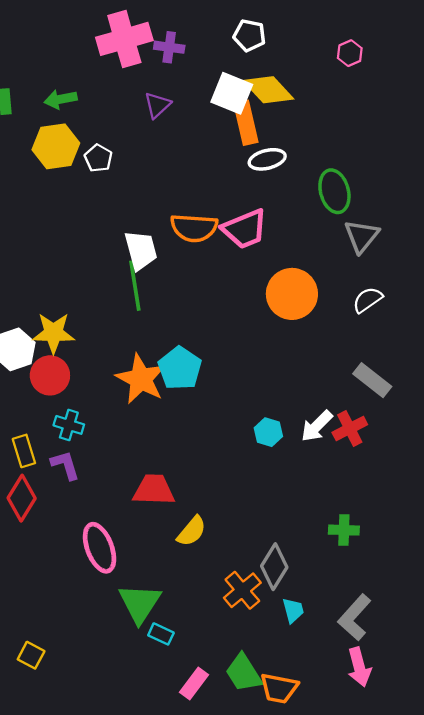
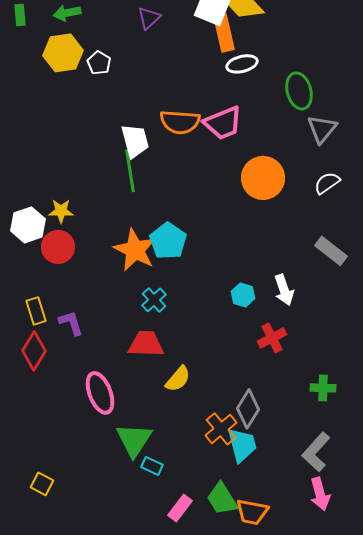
yellow star: (53, 333) -> (61, 211), size x0.7
cyan cross: (69, 425) -> (154, 300), moved, turned 30
white arrow: (317, 426) -> (284, 290), turned -64
red cross: (350, 429) -> (272, 338), moved
green cross: (344, 530) -> (323, 388), moved
cyan trapezoid: (293, 610) -> (242, 445), moved, size x1.6

